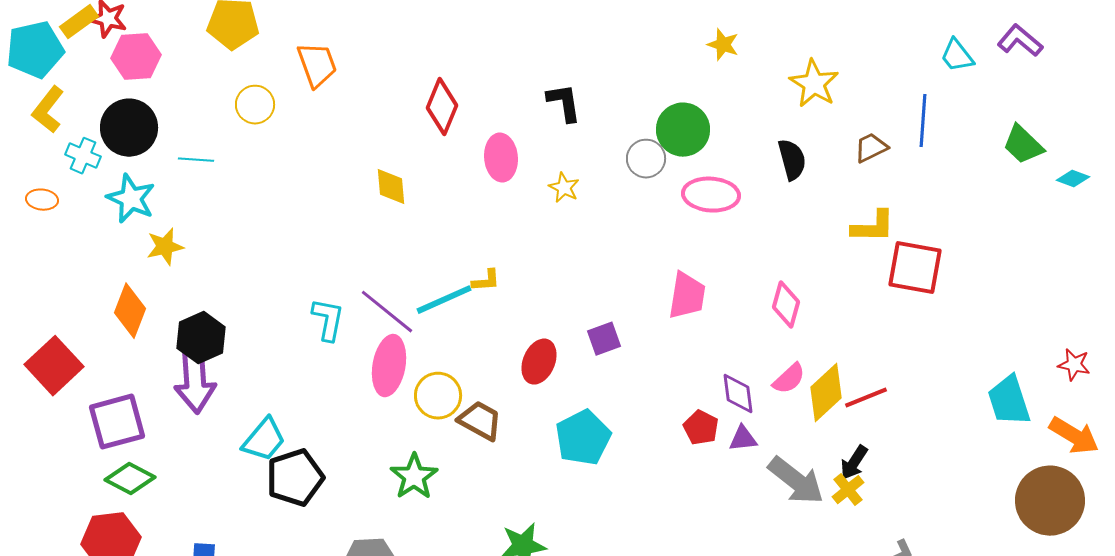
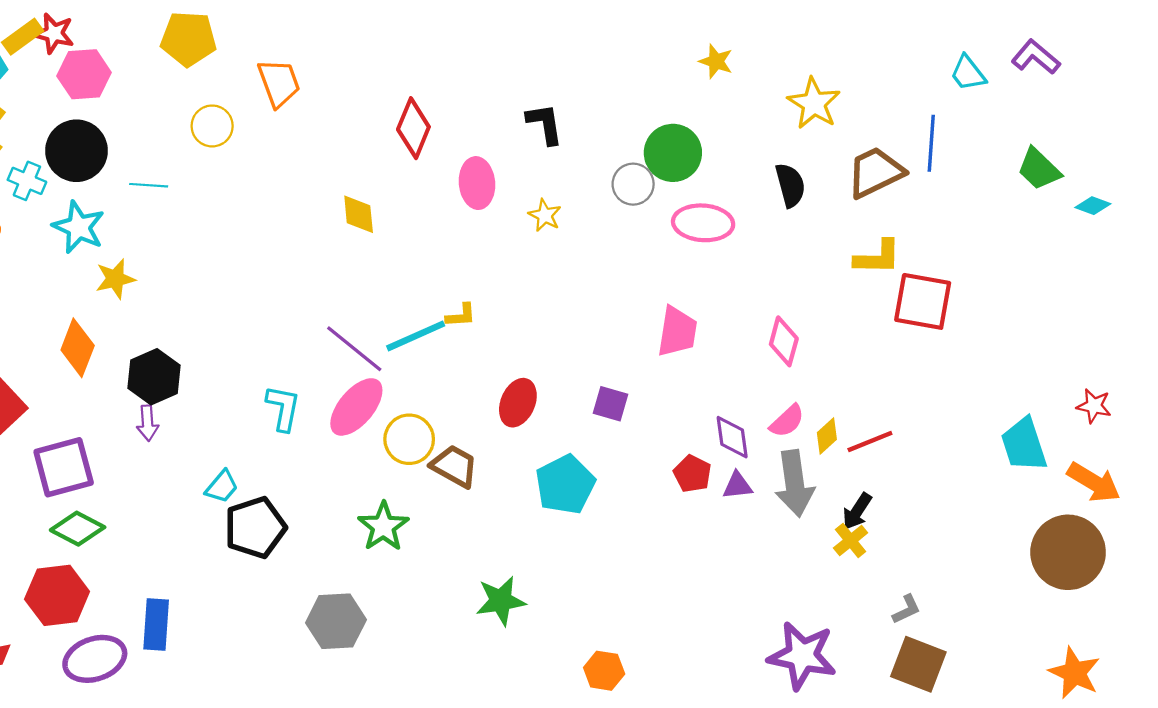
brown trapezoid: (871, 148) -> (875, 172), size x1.6
cyan L-shape: (328, 320) -> (283, 408), moved
purple square: (604, 339) -> (610, 404), moved, turned 36
pink ellipse: (389, 366) -> (356, 407), turned 30
purple arrow: (195, 381) -> (148, 423), size x0.5
yellow diamond: (826, 393) -> (827, 436), size x0.6
cyan trapezoid: (264, 440) -> (222, 487), size x0.7
gray arrow: (796, 481) -> (795, 483), moved, turned 44

